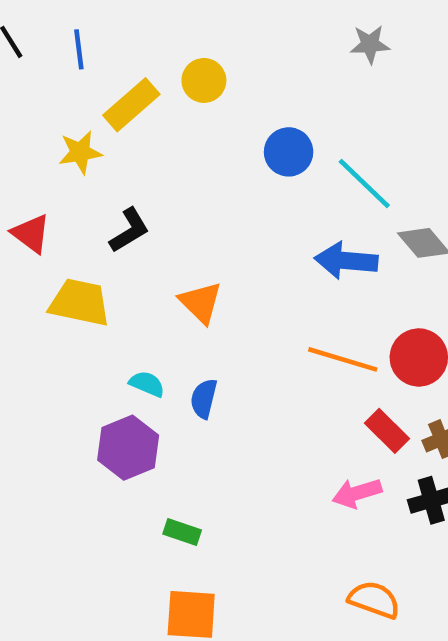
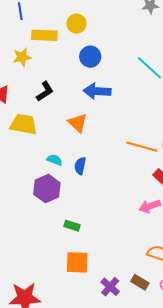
yellow rectangle: (131, 105) -> (44, 35), turned 45
blue circle: (289, 152) -> (90, 57), moved
blue arrow: (346, 261) -> (97, 91), moved

